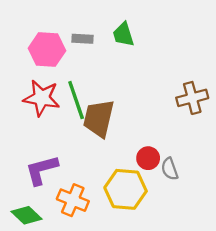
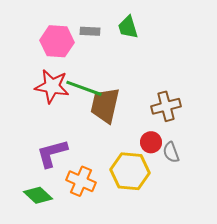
brown cross: (192, 98) -> (166, 106), moved
green line: (76, 100) -> (84, 88), turned -51

